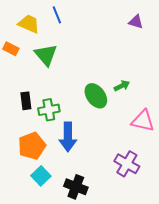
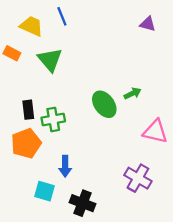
blue arrow: (68, 137) -> (65, 166), moved, size x0.7
orange pentagon: (32, 146) -> (26, 143), moved
cyan square: (41, 176) -> (45, 191), turned -30

